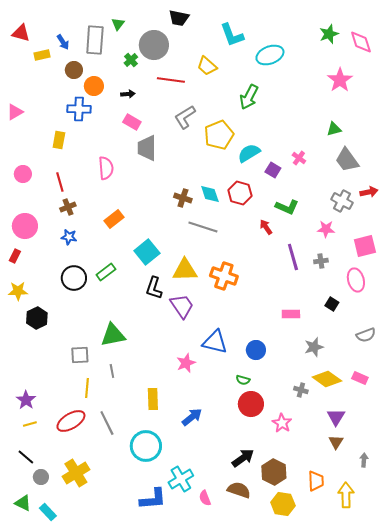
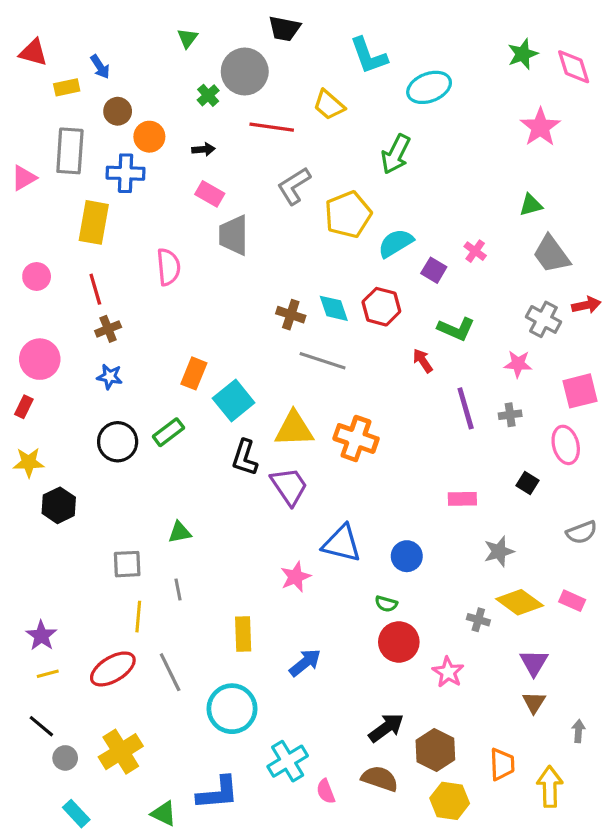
gray rectangle: (95, 40) -> (70, 151), moved
yellow rectangle: (59, 140) -> (94, 222), size x1.5
orange rectangle: (114, 219) -> (194, 373), moved, turned -30
green triangle: (113, 335) -> (180, 532), size x0.6
blue L-shape: (153, 499) -> (218, 793), moved
green triangle: (23, 503) -> (164, 814), moved

